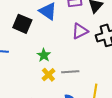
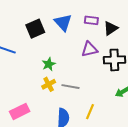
black square: (22, 24) -> (35, 29), turned 30

